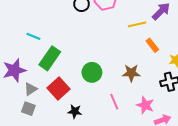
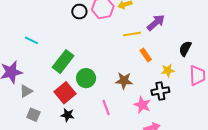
green rectangle: (50, 58) -> (63, 62), moved
red square: (59, 88) -> (65, 93), moved
pink star: (145, 105) -> (142, 105), moved
gray square: (28, 109) -> (33, 115), moved

